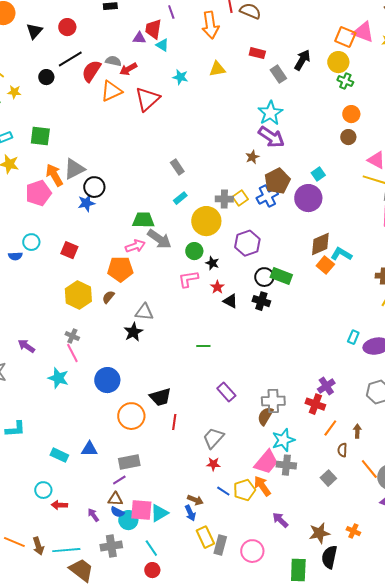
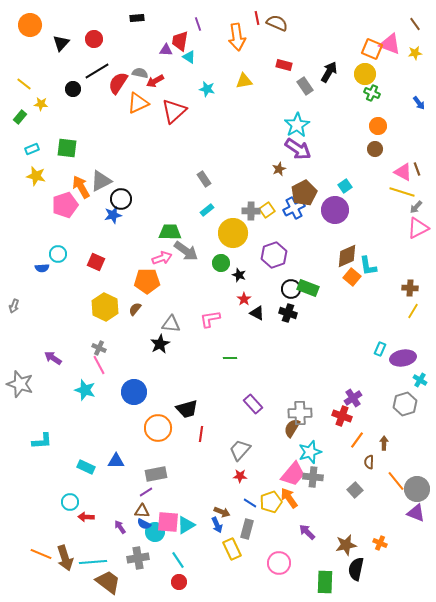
cyan L-shape: (341, 254) -> (368, 266), turned -130
pink L-shape: (188, 279) -> (210, 319), moved
gray rectangle: (220, 545) -> (247, 529), moved
brown arrow: (38, 546) -> (65, 558), size x1.4

